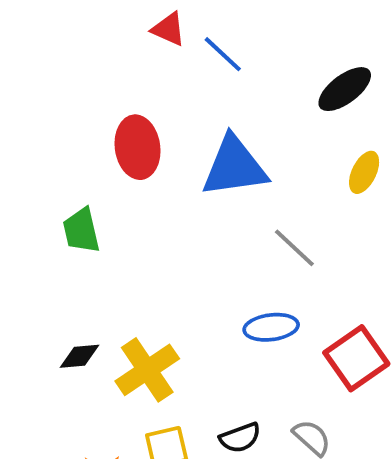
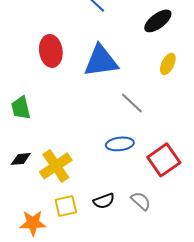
green trapezoid: (81, 230) -> (21, 108), moved

